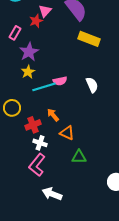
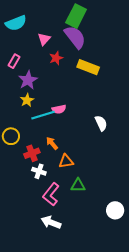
red star: (36, 21) -> (56, 58), moved
white semicircle: (92, 85) -> (101, 123), moved
orange triangle: (67, 133) -> (66, 161), turned -35
pink L-shape: (37, 165) -> (51, 194), moved

